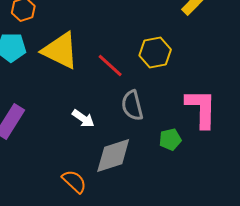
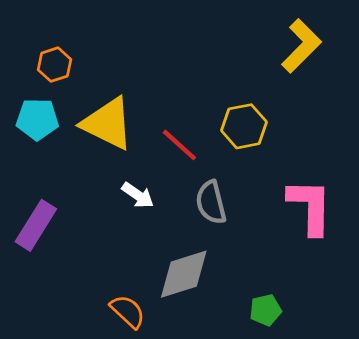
white arrow: (83, 118) -> (138, 195), moved
green pentagon: (170, 139) -> (266, 310), moved

